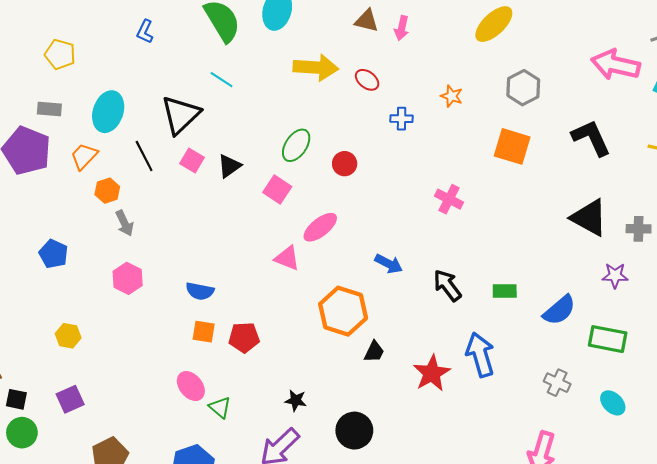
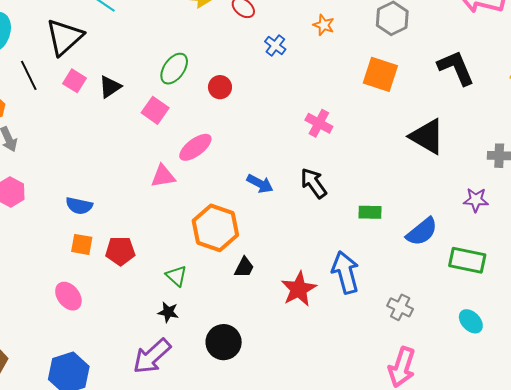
blue cross: (402, 119) -> (275, 45), turned 35
black triangle: (589, 218) -> (427, 136), moved
pink triangle: (287, 258) -> (163, 176), turned -32
black arrow: (447, 285) -> (314, 183), moved
gray cross: (557, 383) -> (400, 307), moved
green triangle: (220, 407) -> (176, 276), moved

